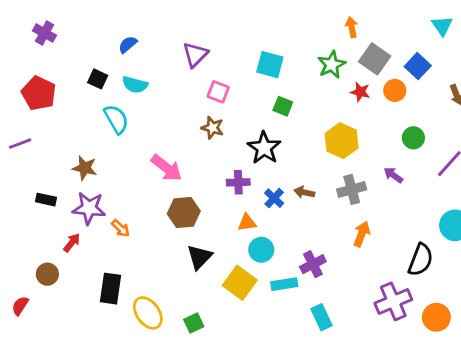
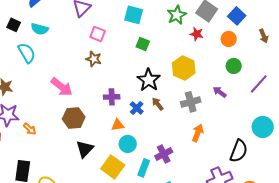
orange circle: (395, 90) -> (229, 39), moved
black star: (264, 148) -> (149, 80), moved
brown arrow: (304, 192) -> (158, 104), turned 40
cyan rectangle: (284, 284) -> (144, 168), turned -60

